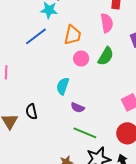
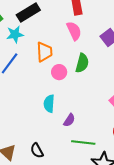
purple semicircle: (78, 108) -> (69, 120), turned -64
black semicircle: (31, 112) -> (37, 151), moved

